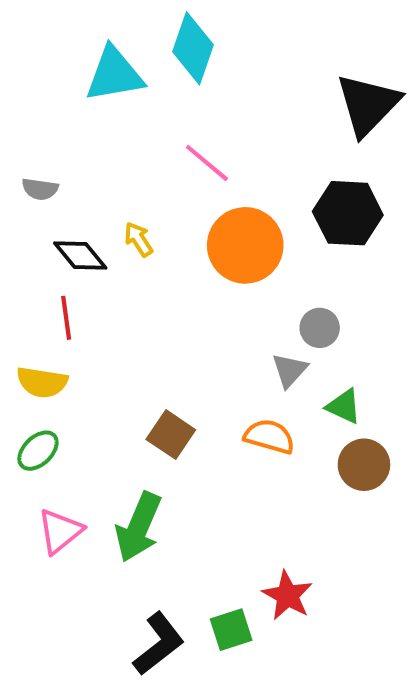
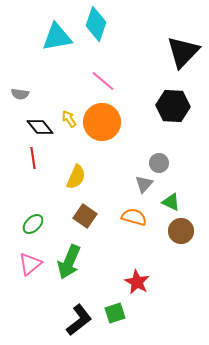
orange circle: (245, 245) -> (102, 122), moved
yellow semicircle: (42, 382) -> (76, 177), moved, turned -75
green ellipse: (38, 451) -> (33, 224), moved
red star: (287, 595) -> (137, 282), moved

